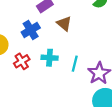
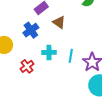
red cross: (22, 61) -> (27, 66), moved

